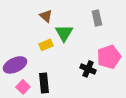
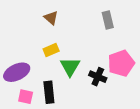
green triangle: (64, 33) -> (70, 67), moved
pink square: (23, 87) -> (26, 97), turned -32

